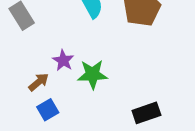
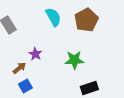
green star: (93, 74) -> (74, 60), moved

